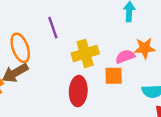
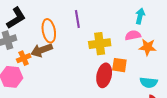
pink semicircle: (125, 57) -> (133, 35), moved
red ellipse: (78, 91) -> (104, 75), moved

